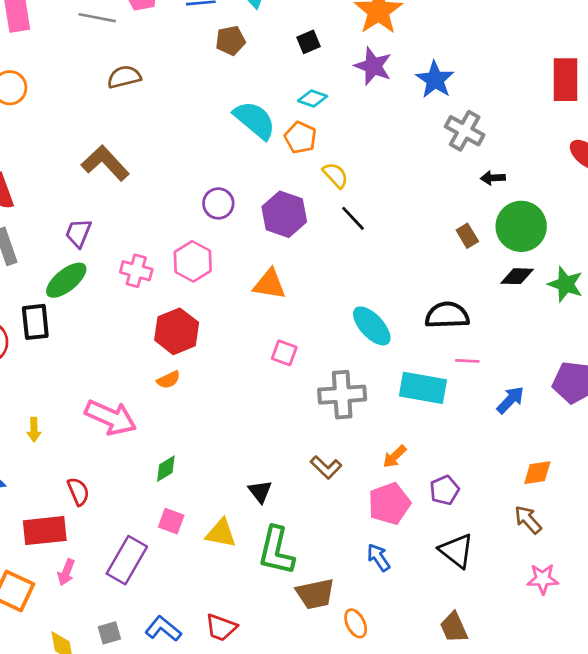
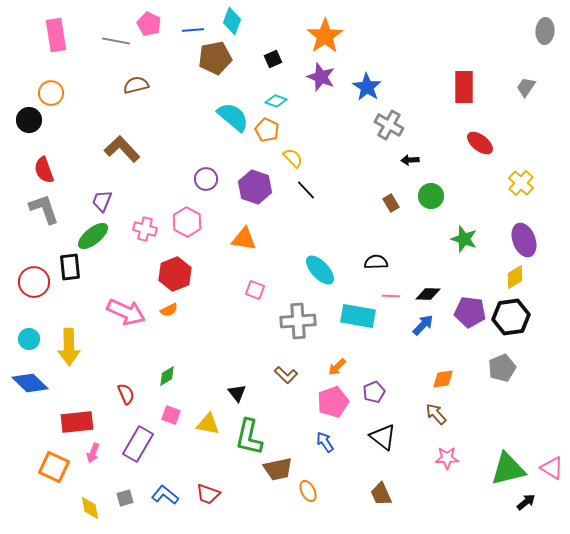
brown pentagon: (230, 41) -> (215, 58), size x1.5
green circle: (521, 226) -> (431, 196), size x0.7
black diamond: (517, 276) -> (428, 294), moved
black semicircle: (447, 315) -> (376, 262), size x0.7
pink arrow: (111, 417) -> (126, 312), moved
yellow arrow: (34, 430) -> (69, 347), size x2.0
red semicircle: (78, 491) -> (126, 394), moved

